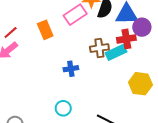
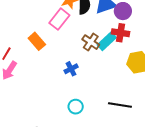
red cross: (126, 39) -> (121, 33), moved, turned 36
brown cross: (99, 48) -> (91, 42), turned -30

